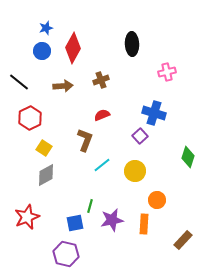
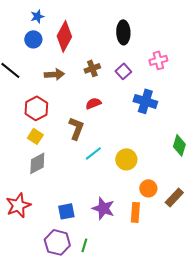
red hexagon: (30, 118) -> (36, 108), moved
purple square: (140, 136) -> (123, 71), moved
green line: (90, 206) -> (84, 245), moved
purple star: (112, 220) -> (103, 208), turned 30
brown rectangle: (183, 240) -> (174, 197), moved

